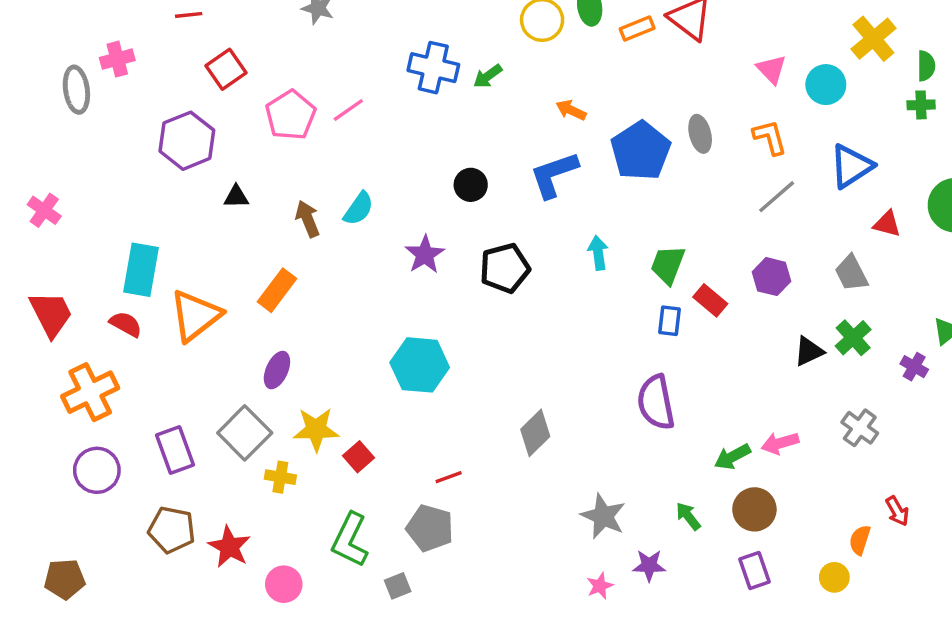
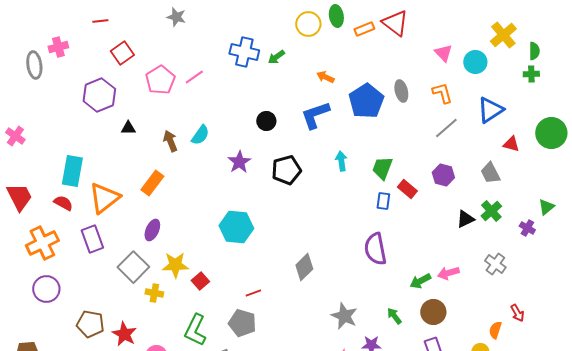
purple rectangle: (175, 450) -> (92, 239), moved

